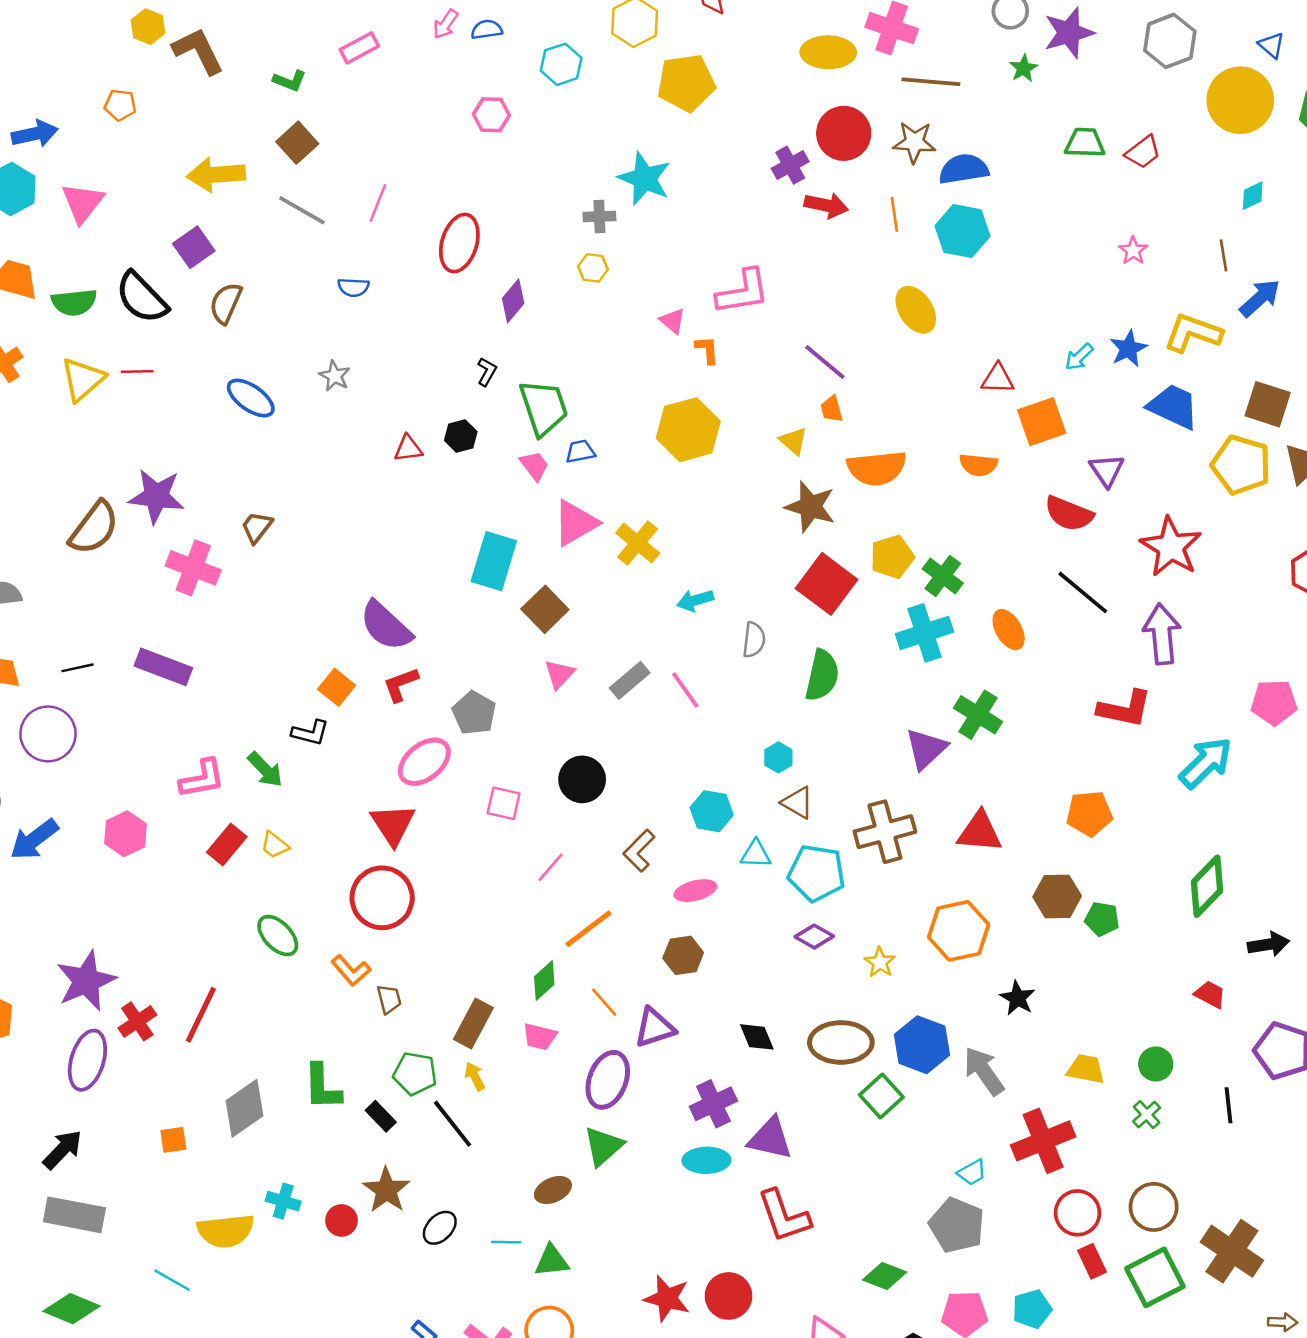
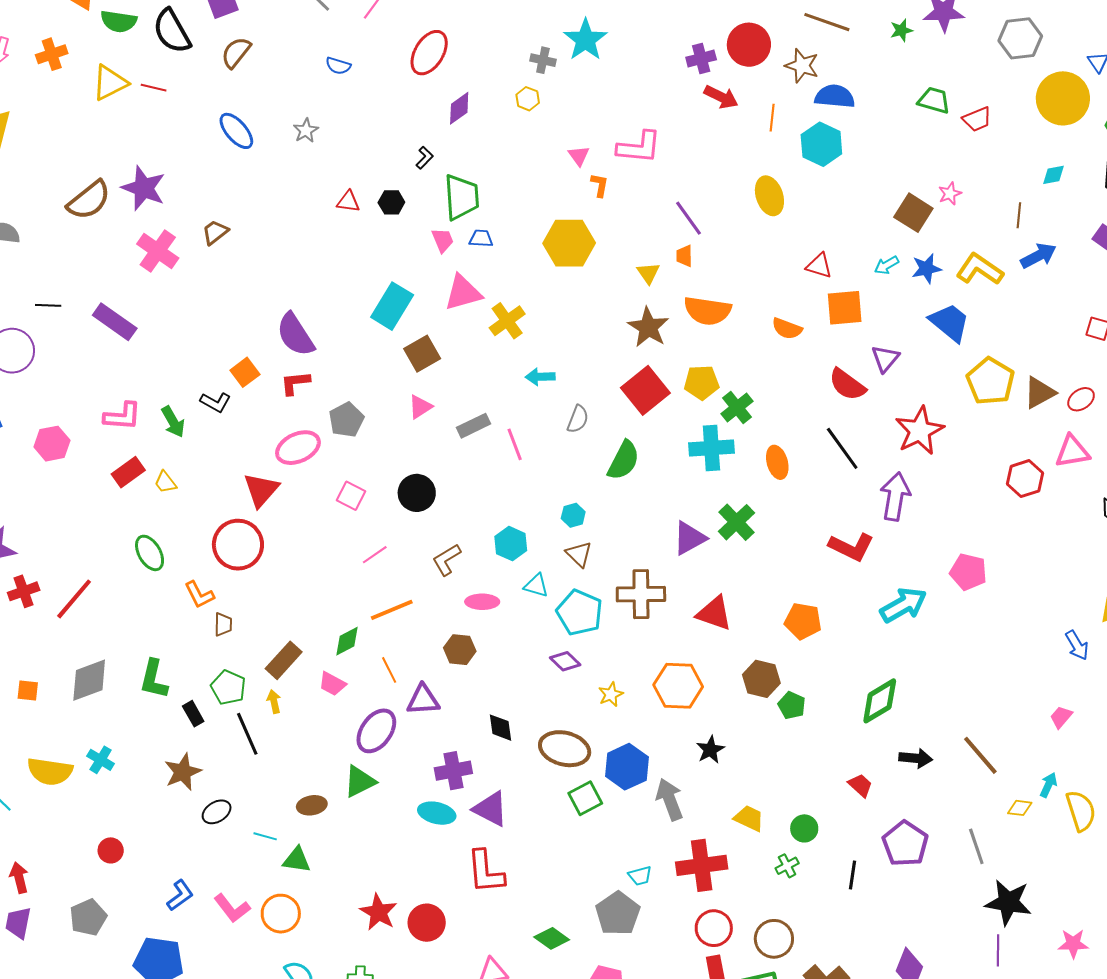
brown square: (1268, 404) -> (913, 213), moved
red circle: (342, 1220) -> (111, 850), moved

